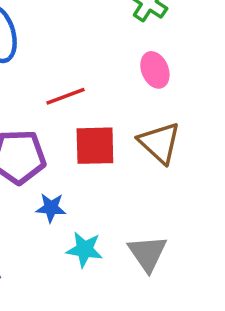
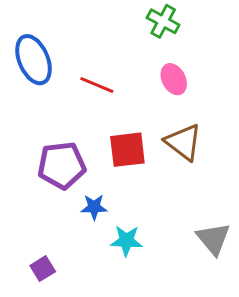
red line: (66, 96) -> (97, 85), moved, turned 48
gray triangle: (147, 253) -> (213, 239), moved

